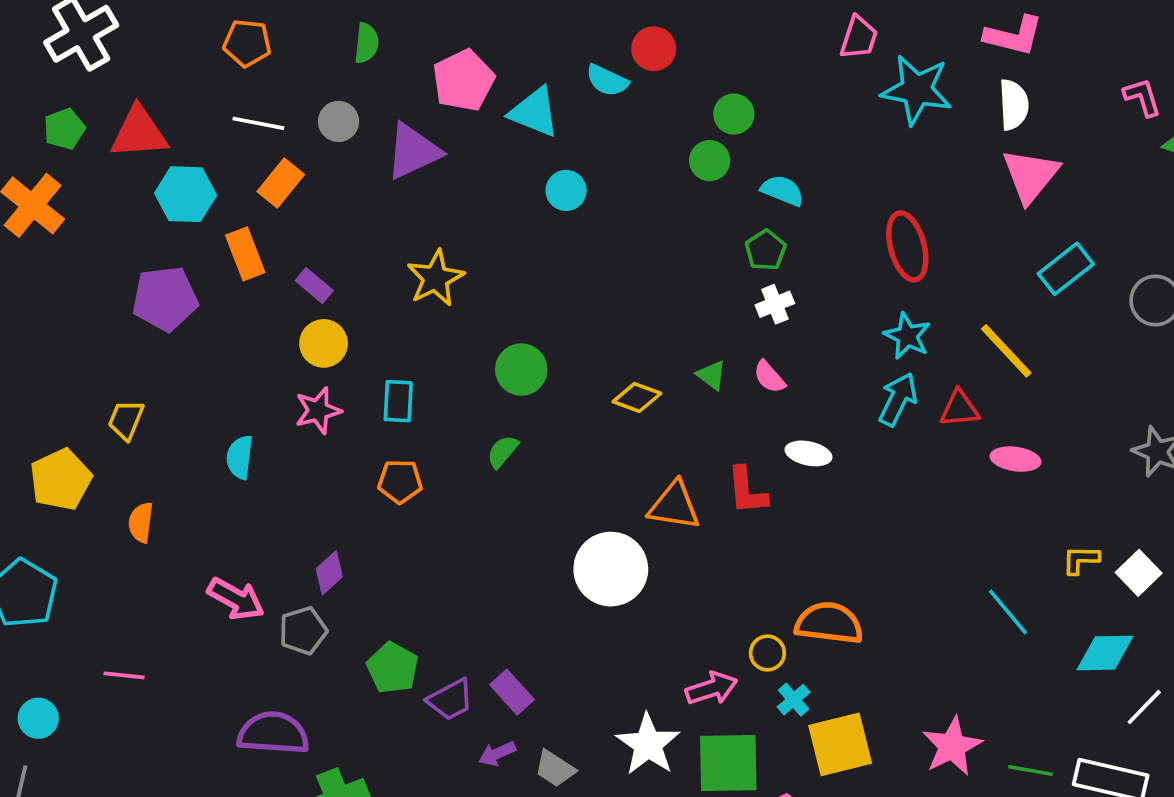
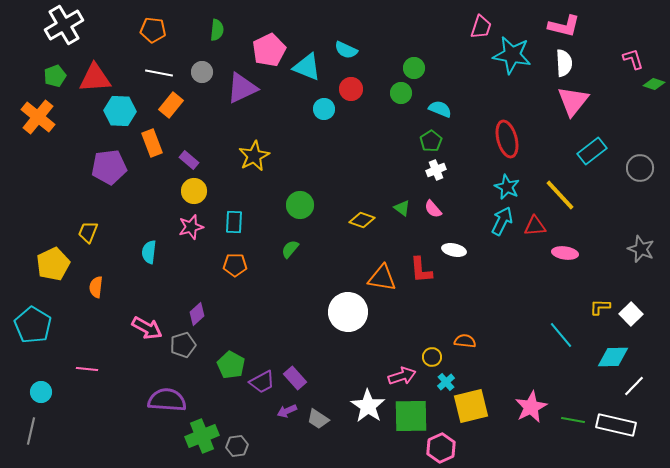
red circle: (654, 49) -> (351, 89), moved
orange semicircle: (829, 623) -> (465, 341), size x0.6

